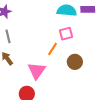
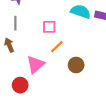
pink square: (66, 34) -> (49, 27), moved

